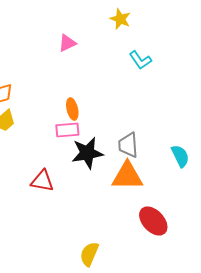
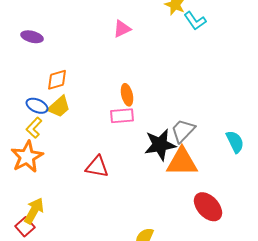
cyan L-shape: (140, 60) -> (195, 21), moved
gray trapezoid: (128, 145) -> (183, 131), turned 48
black star: (87, 153) -> (160, 145), moved

